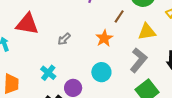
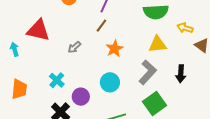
brown line: (119, 16) -> (101, 26), moved

